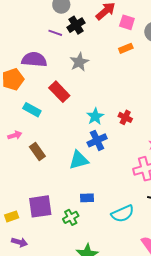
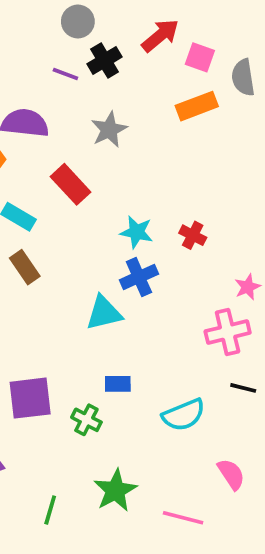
orange rectangle: (126, 48) -> (197, 106), size x1.5
cyan star: (95, 116) -> (137, 232), turned -30
brown rectangle: (37, 151) -> (25, 267), moved
green cross: (71, 217) -> (86, 420), turned -35

